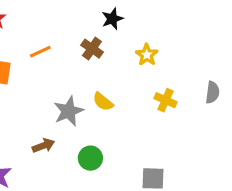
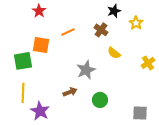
yellow star: (147, 55) -> (136, 23), moved
yellow cross: (166, 100) -> (148, 63), turned 32
yellow semicircle: (103, 102) -> (114, 53), moved

